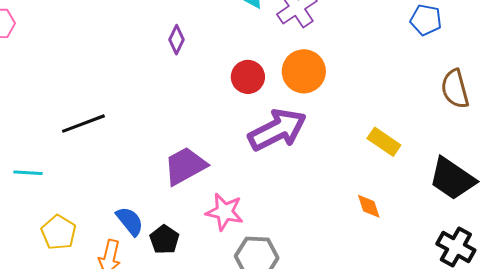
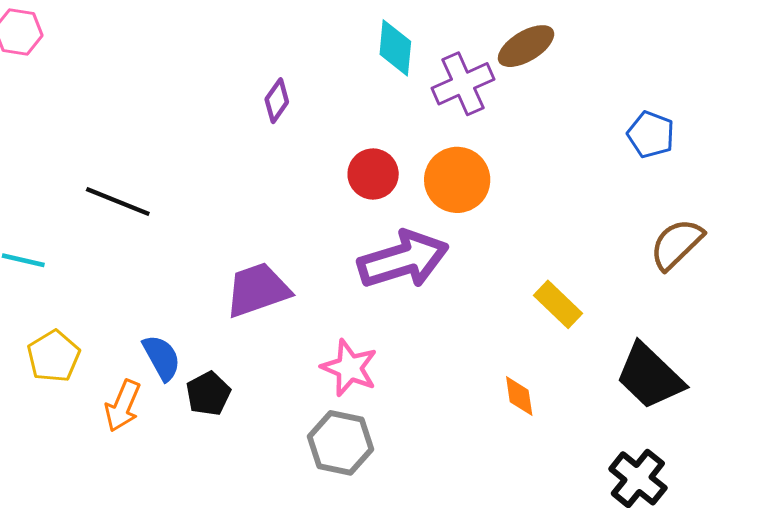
brown semicircle: (455, 89) -> (677, 244), turned 51
black line: (83, 124) -> (118, 201), turned 33
pink star: (225, 212) -> (349, 368), moved

